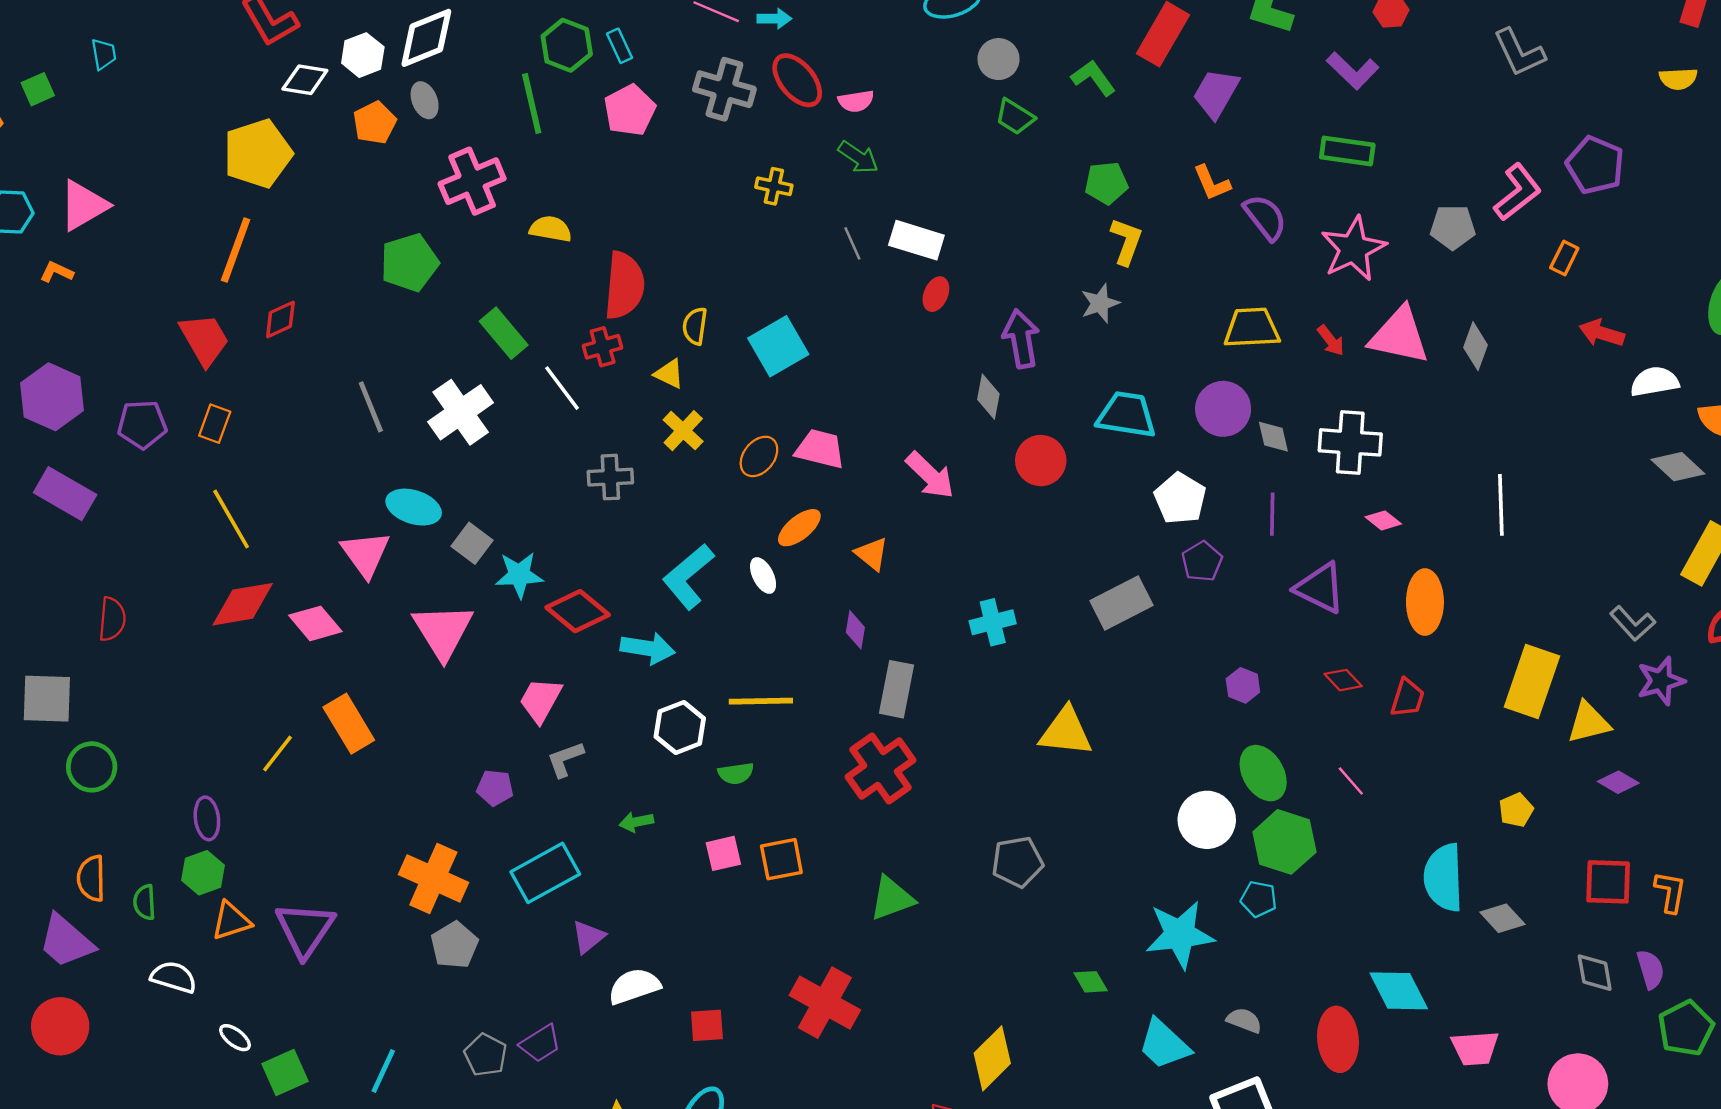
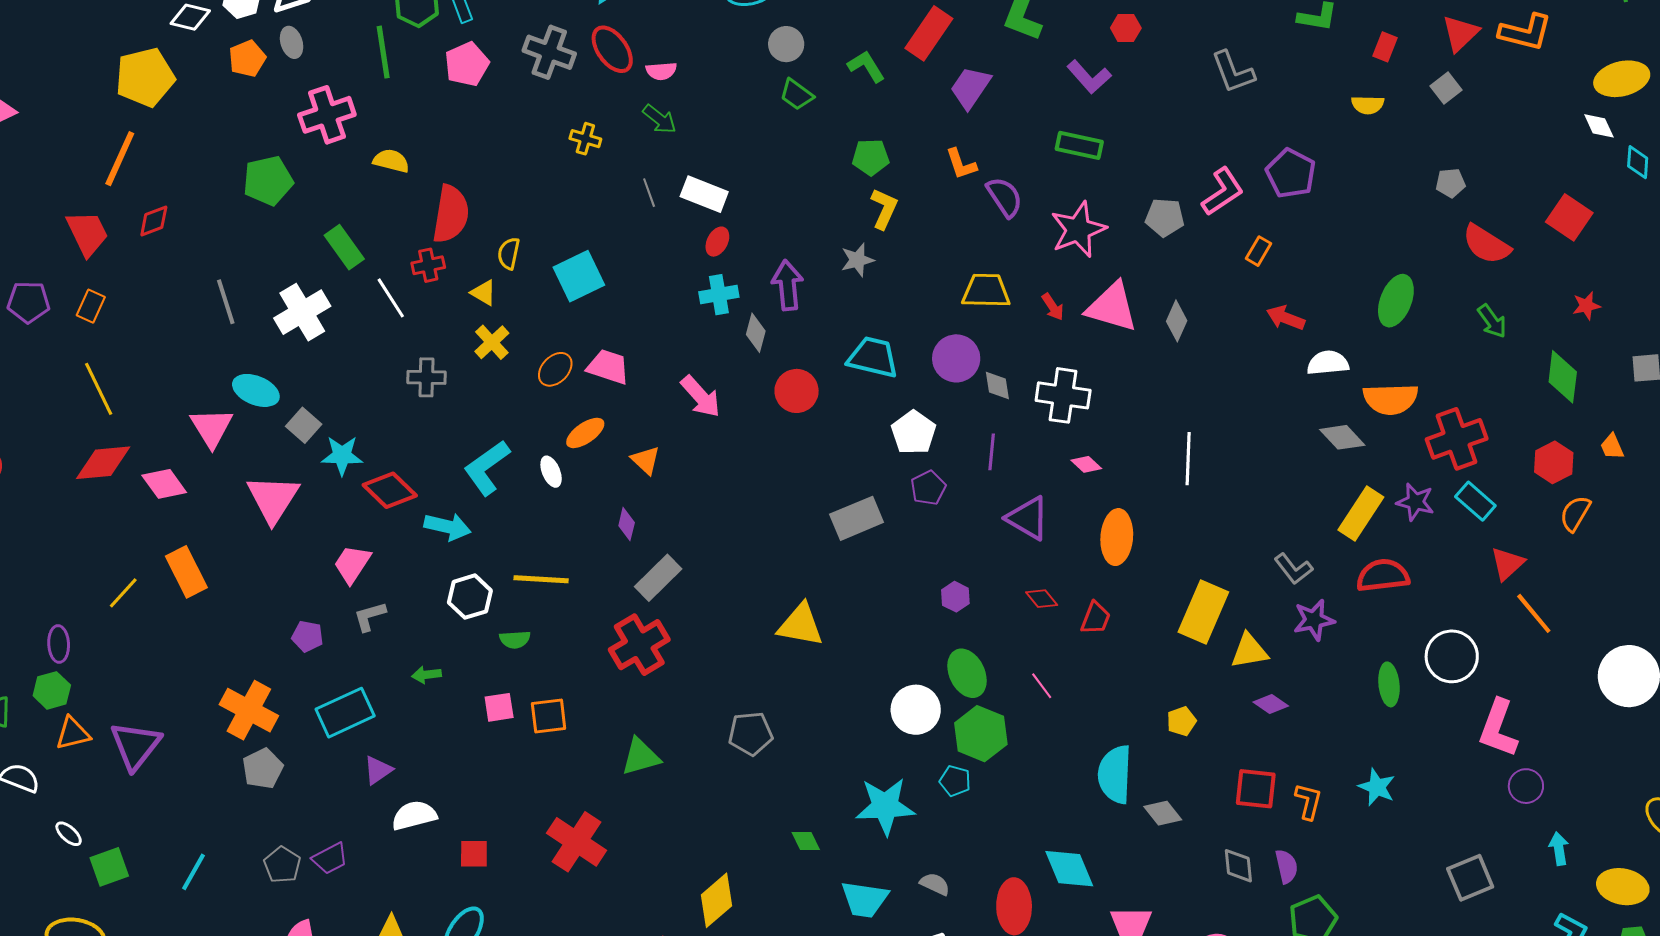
cyan cross: (993, 622) -> (719, 295), moved
gray rectangle: (897, 689) -> (658, 578), turned 30
cyan trapezoid: (1164, 1044) -> (865, 899), turned -39

